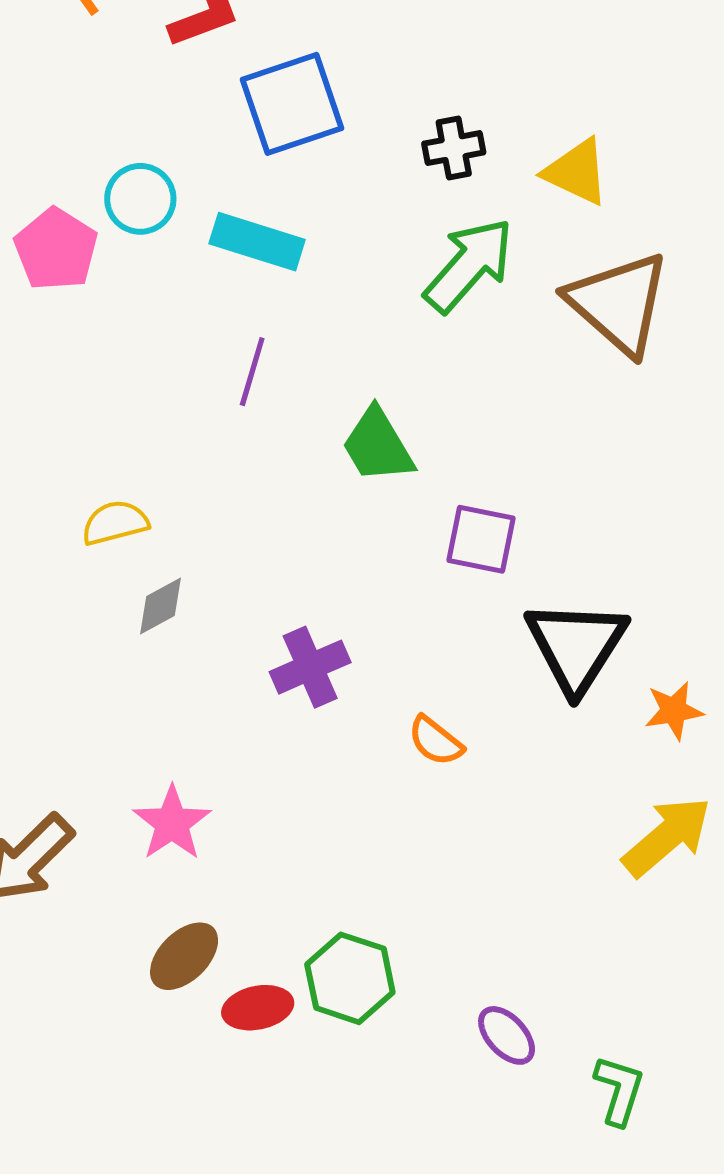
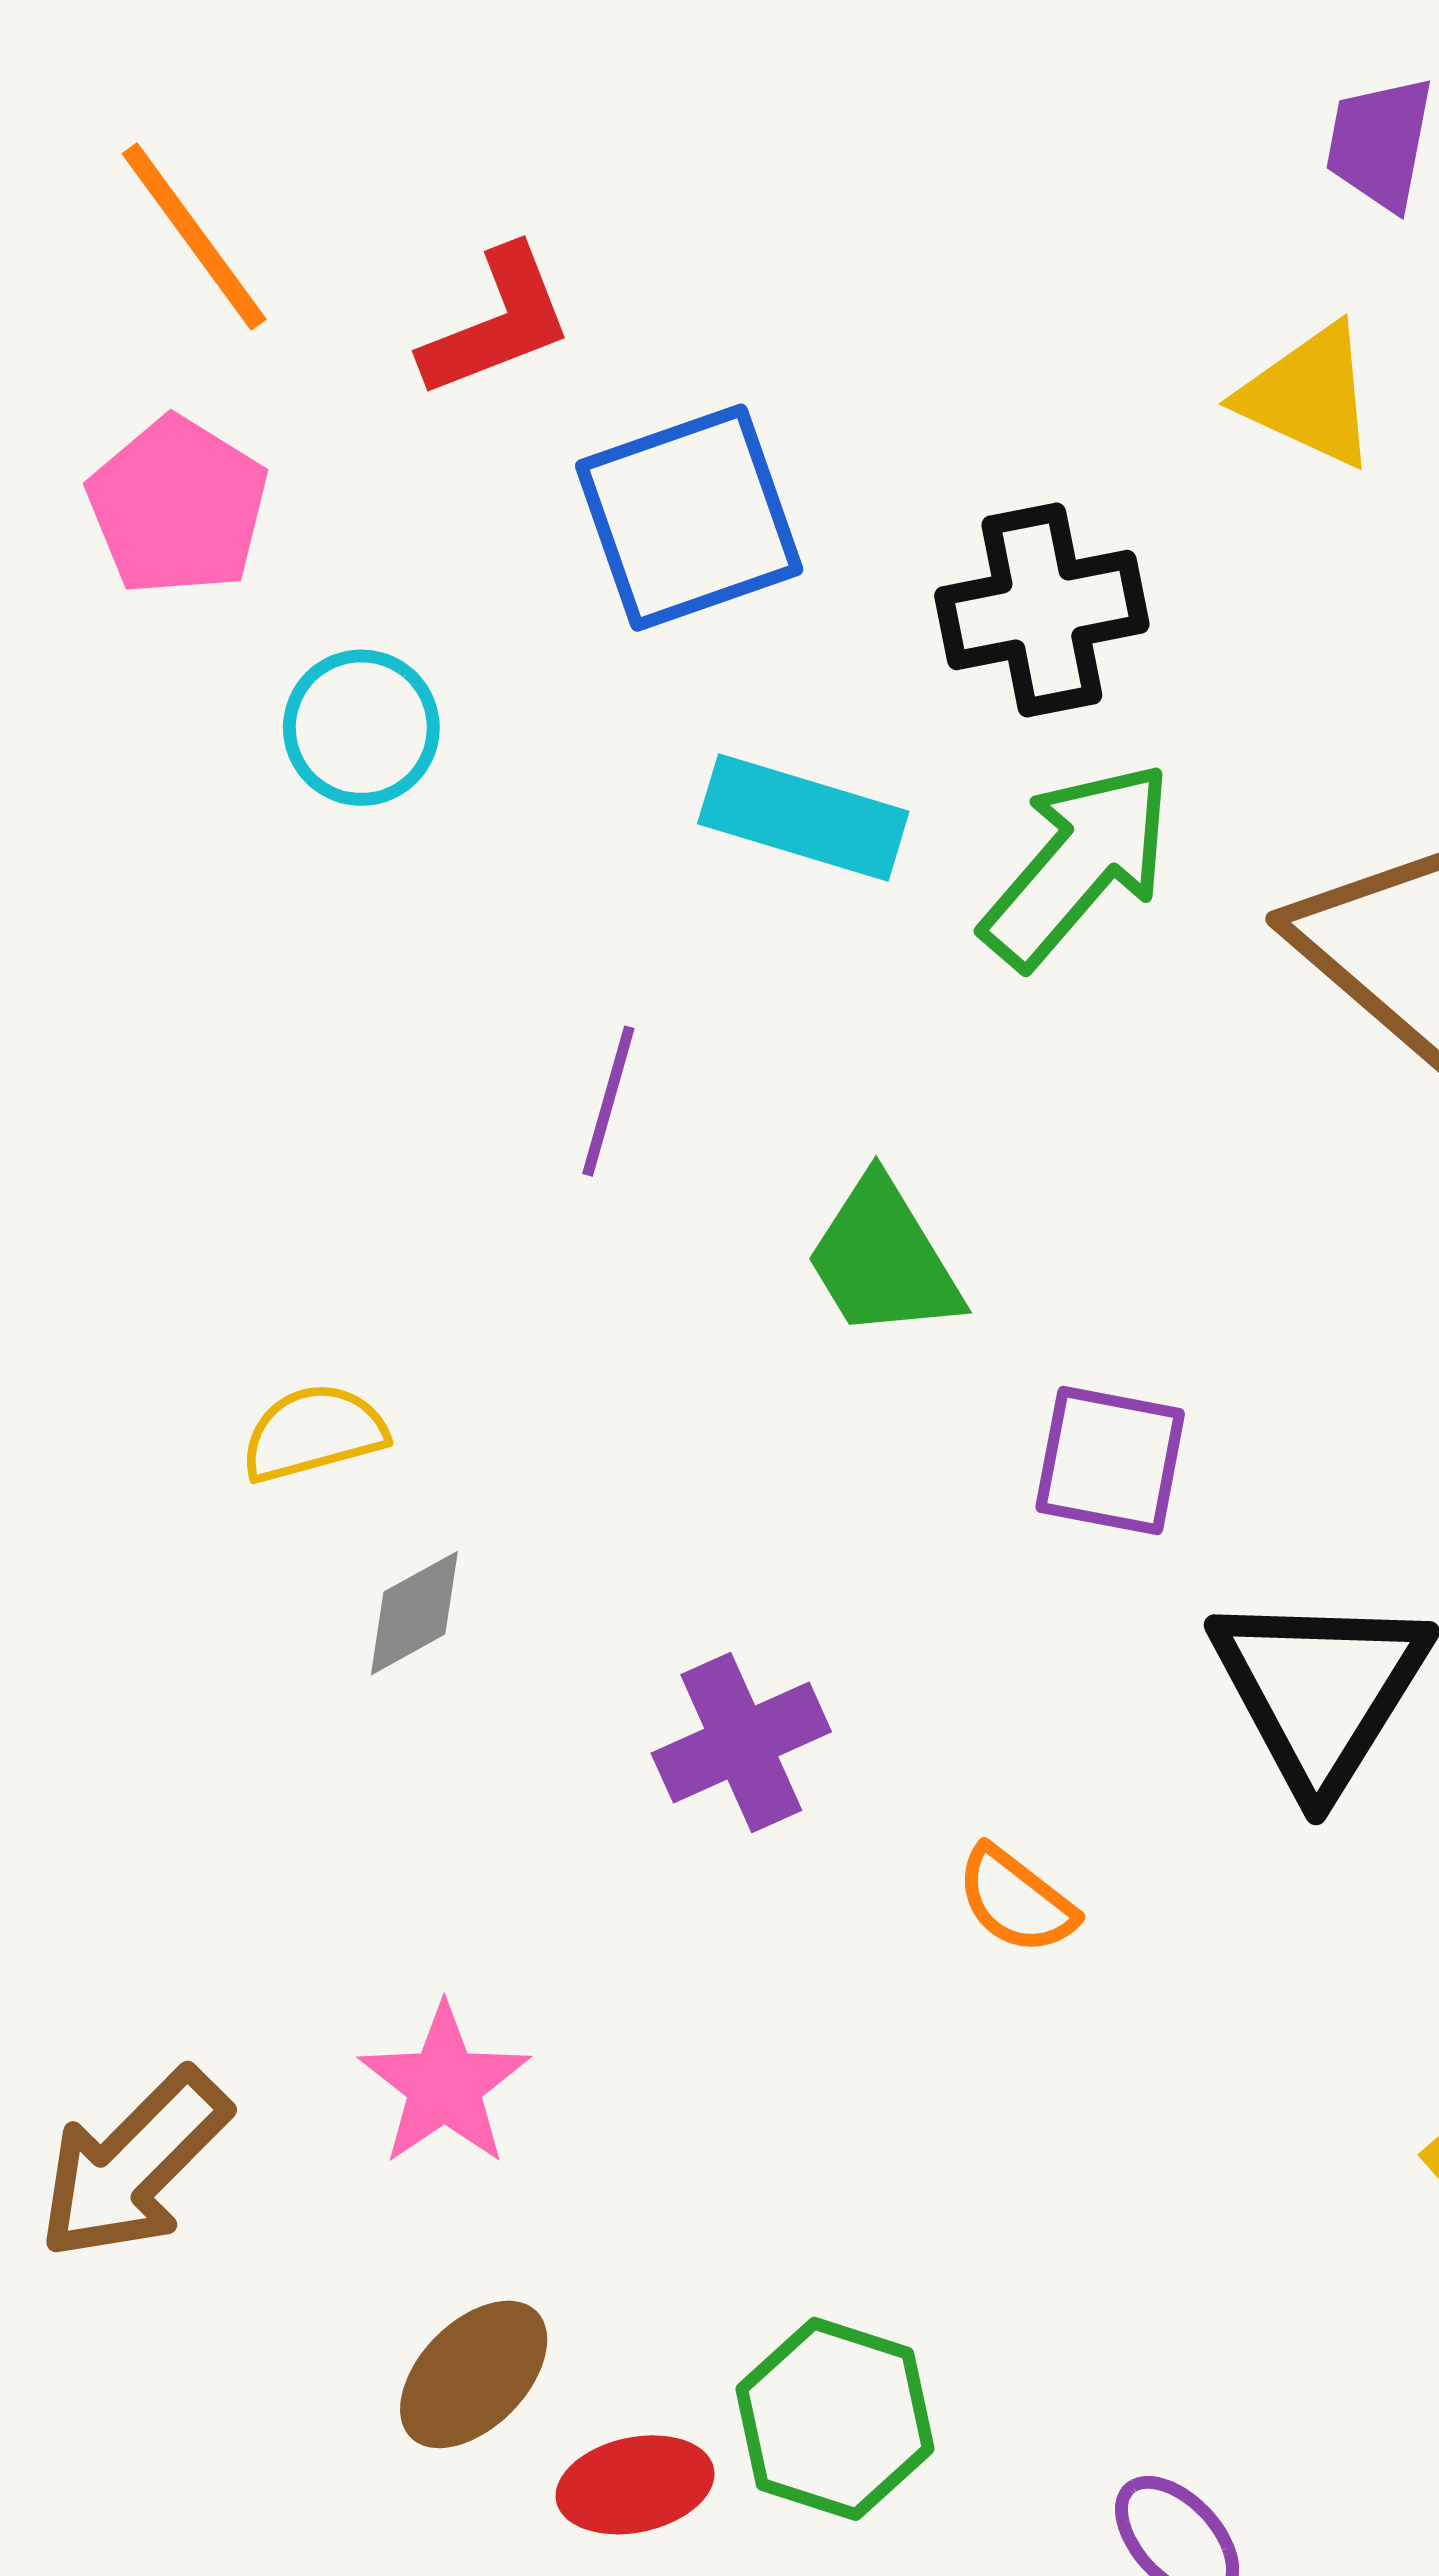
black cross: (454, 148) -> (1042, 610), size x1.5
yellow triangle: (577, 172) -> (1309, 396), moved
cyan rectangle: (257, 242) -> (803, 818), moved
pink pentagon: (56, 249) -> (178, 506), moved

